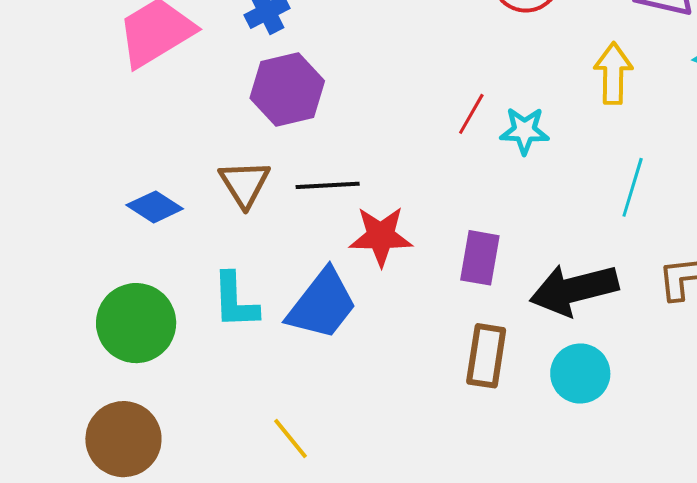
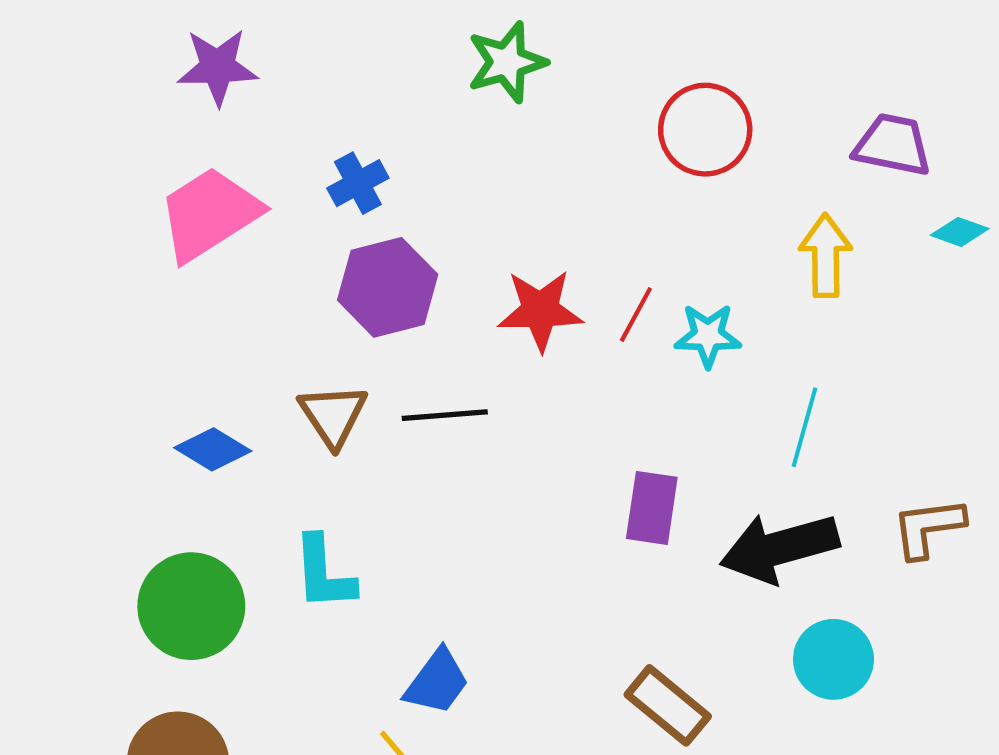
cyan line: (633, 187) -> (804, 427), moved
red star: (381, 236) -> (540, 310), moved
blue trapezoid: (322, 304) -> (437, 682), moved, size x0.7
brown rectangle: (486, 356) -> (668, 705), moved, turned -58
cyan circle: (580, 374) -> (833, 659), moved

